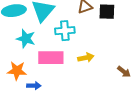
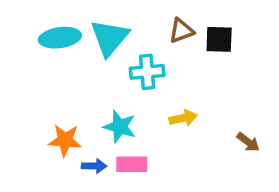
cyan star: (26, 39) -> (120, 127), moved
pink rectangle: (51, 58) -> (132, 164), moved, size x0.7

